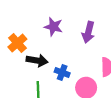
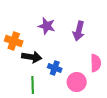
orange cross: (17, 43) -> (14, 41), turned -30

